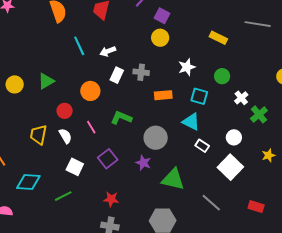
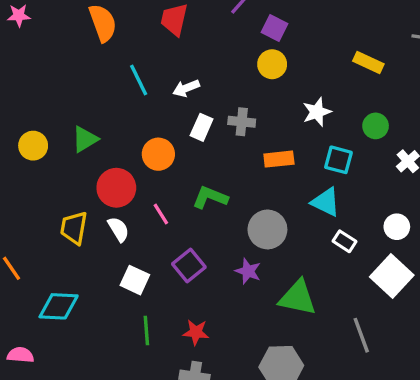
red circle: (65, 111) -> (116, 188), size x1.5
green line: (63, 196) -> (146, 331), moved, turned -66
gray line: (211, 203) -> (361, 335), turned 30

